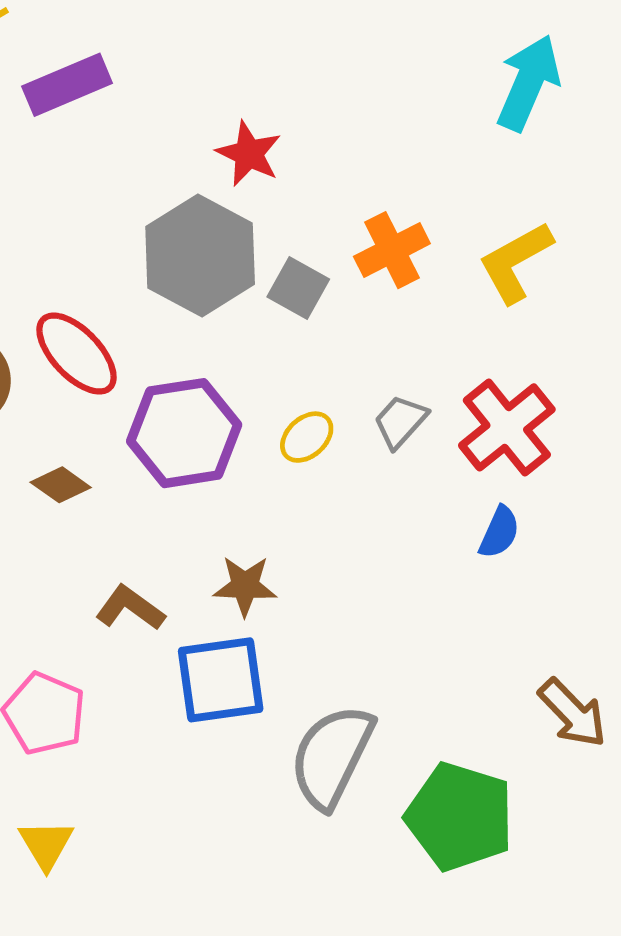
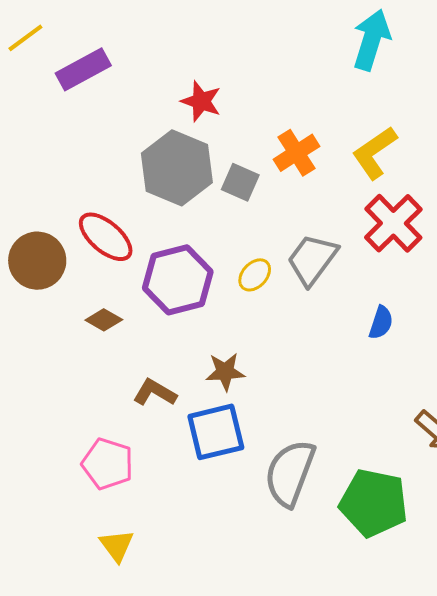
gray trapezoid: (400, 421) -> (312, 259), size x1.5
red cross: (507, 427) -> (393, 223), moved

